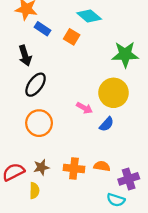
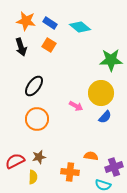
blue rectangle: (43, 29) -> (50, 23), moved
orange square: (72, 37) -> (49, 45), moved
black arrow: (25, 56) -> (21, 47), moved
blue semicircle: (107, 124) -> (105, 117), moved
orange cross: (74, 168) -> (70, 172), moved

